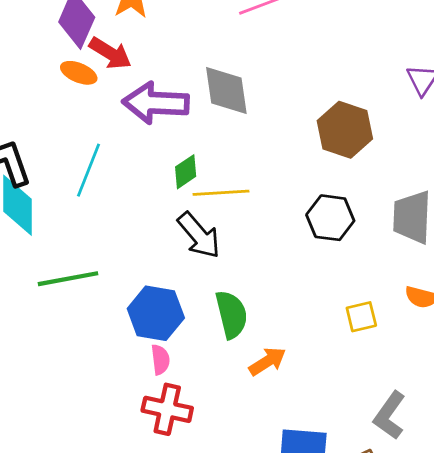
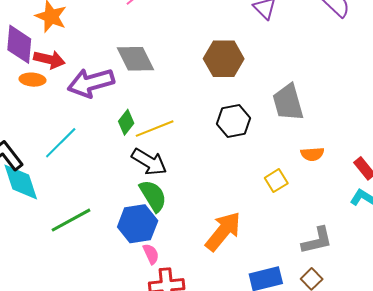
cyan line: (89, 170) -> (61, 143), turned 42
green semicircle: (231, 315) -> (153, 196), moved
orange arrow: (267, 361) -> (223, 231), size x1.6
gray L-shape: (389, 415) -> (317, 240), turned -120

